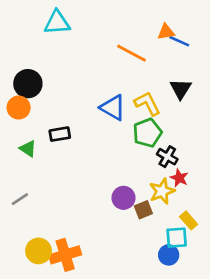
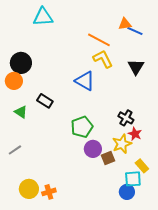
yellow L-shape: (147, 104) -> (103, 59), moved
green pentagon: (147, 133) -> (82, 127), moved
black rectangle: (60, 134) -> (45, 101), turned 42
orange cross: (65, 255) -> (49, 192), size x0.6

